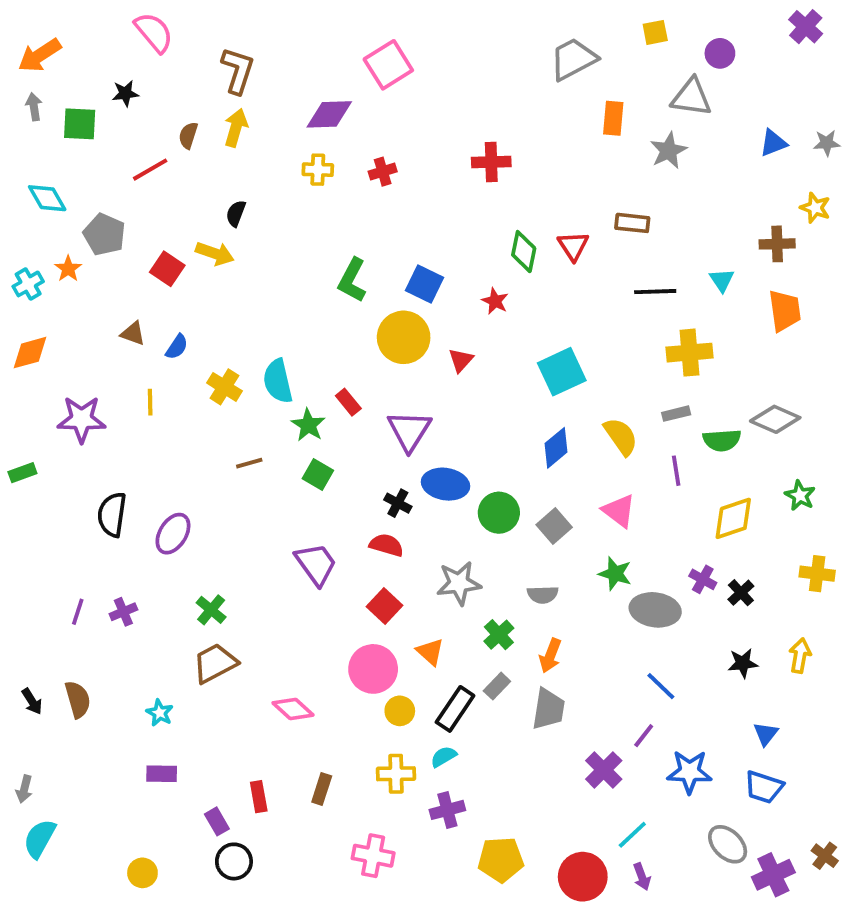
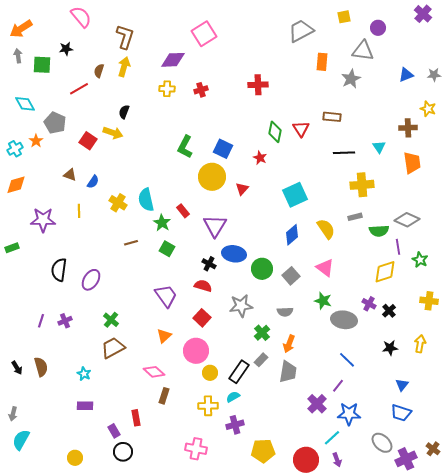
purple line: (676, 471) -> (398, 247), moved
orange triangle: (430, 652) -> (164, 336), moved, turned 35
blue star: (689, 772) -> (349, 414), moved
brown rectangle: (322, 789) -> (164, 396), moved

